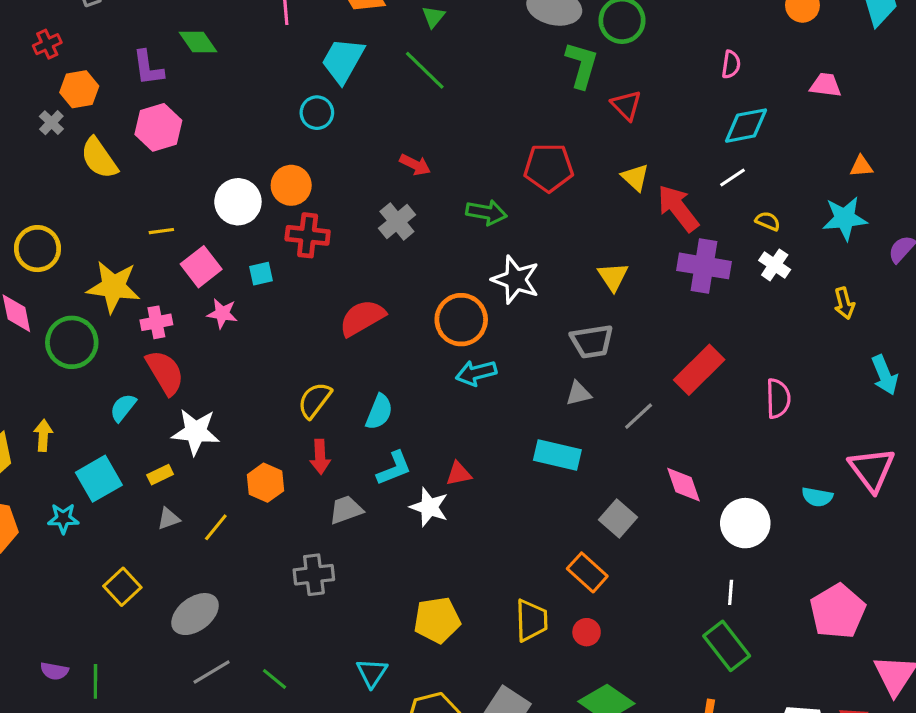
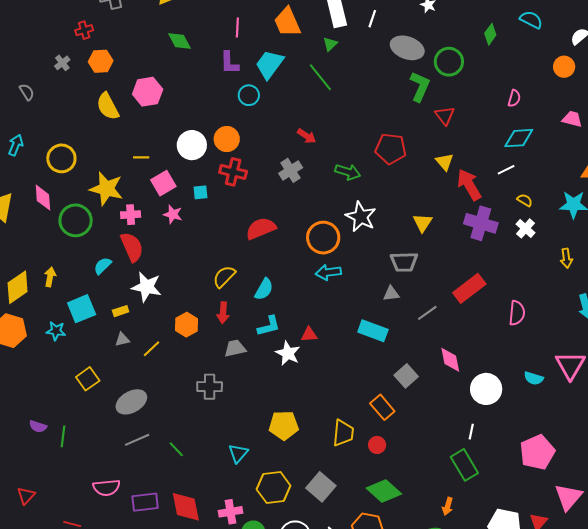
purple L-shape: (148, 68) -> (229, 63), moved
gray cross: (51, 123) -> (62, 63), moved

